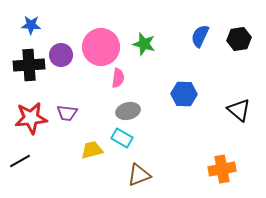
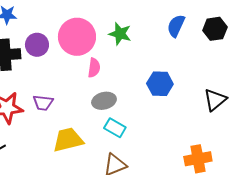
black triangle: (239, 110) -> (215, 100), turned 40
cyan rectangle: (122, 138) -> (115, 128), moved
yellow trapezoid: (92, 150) -> (68, 140), size x1.4

